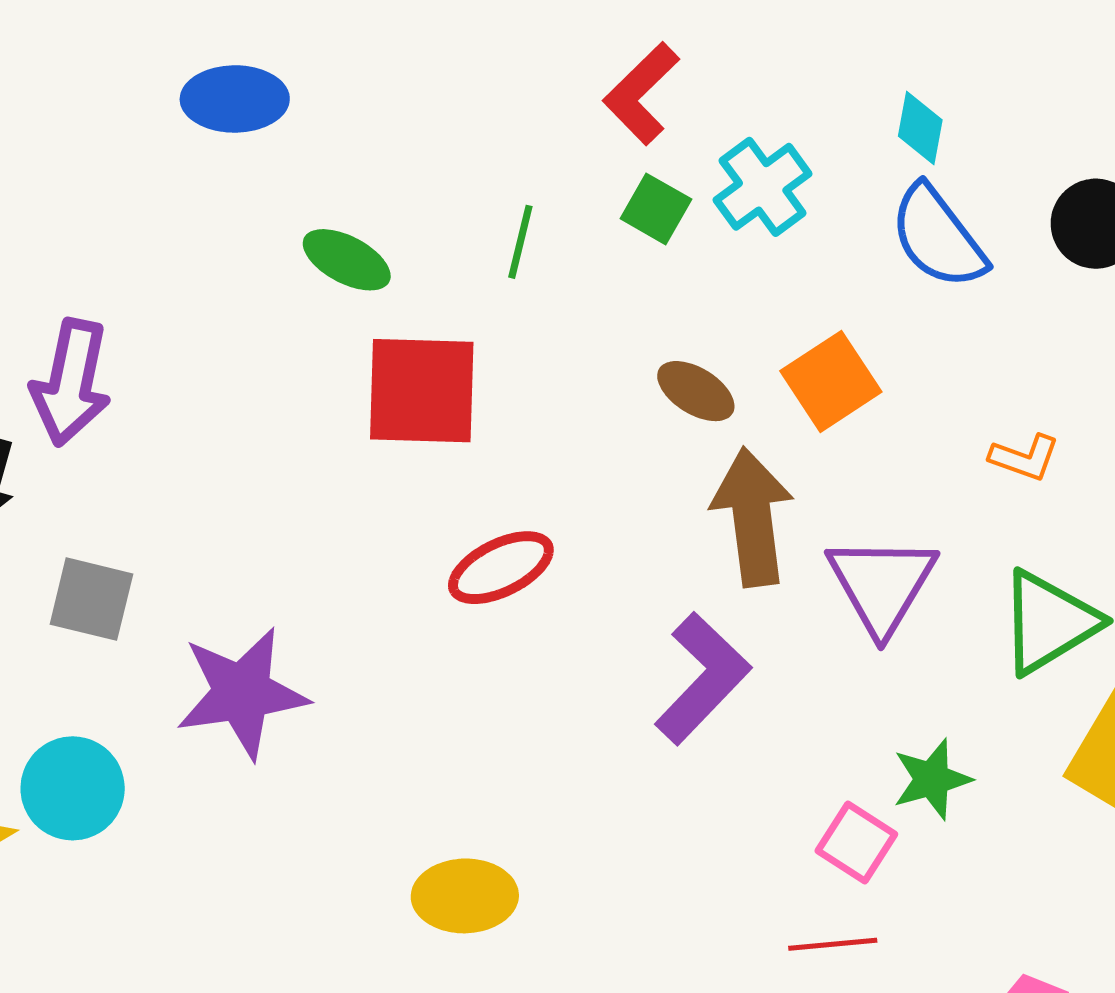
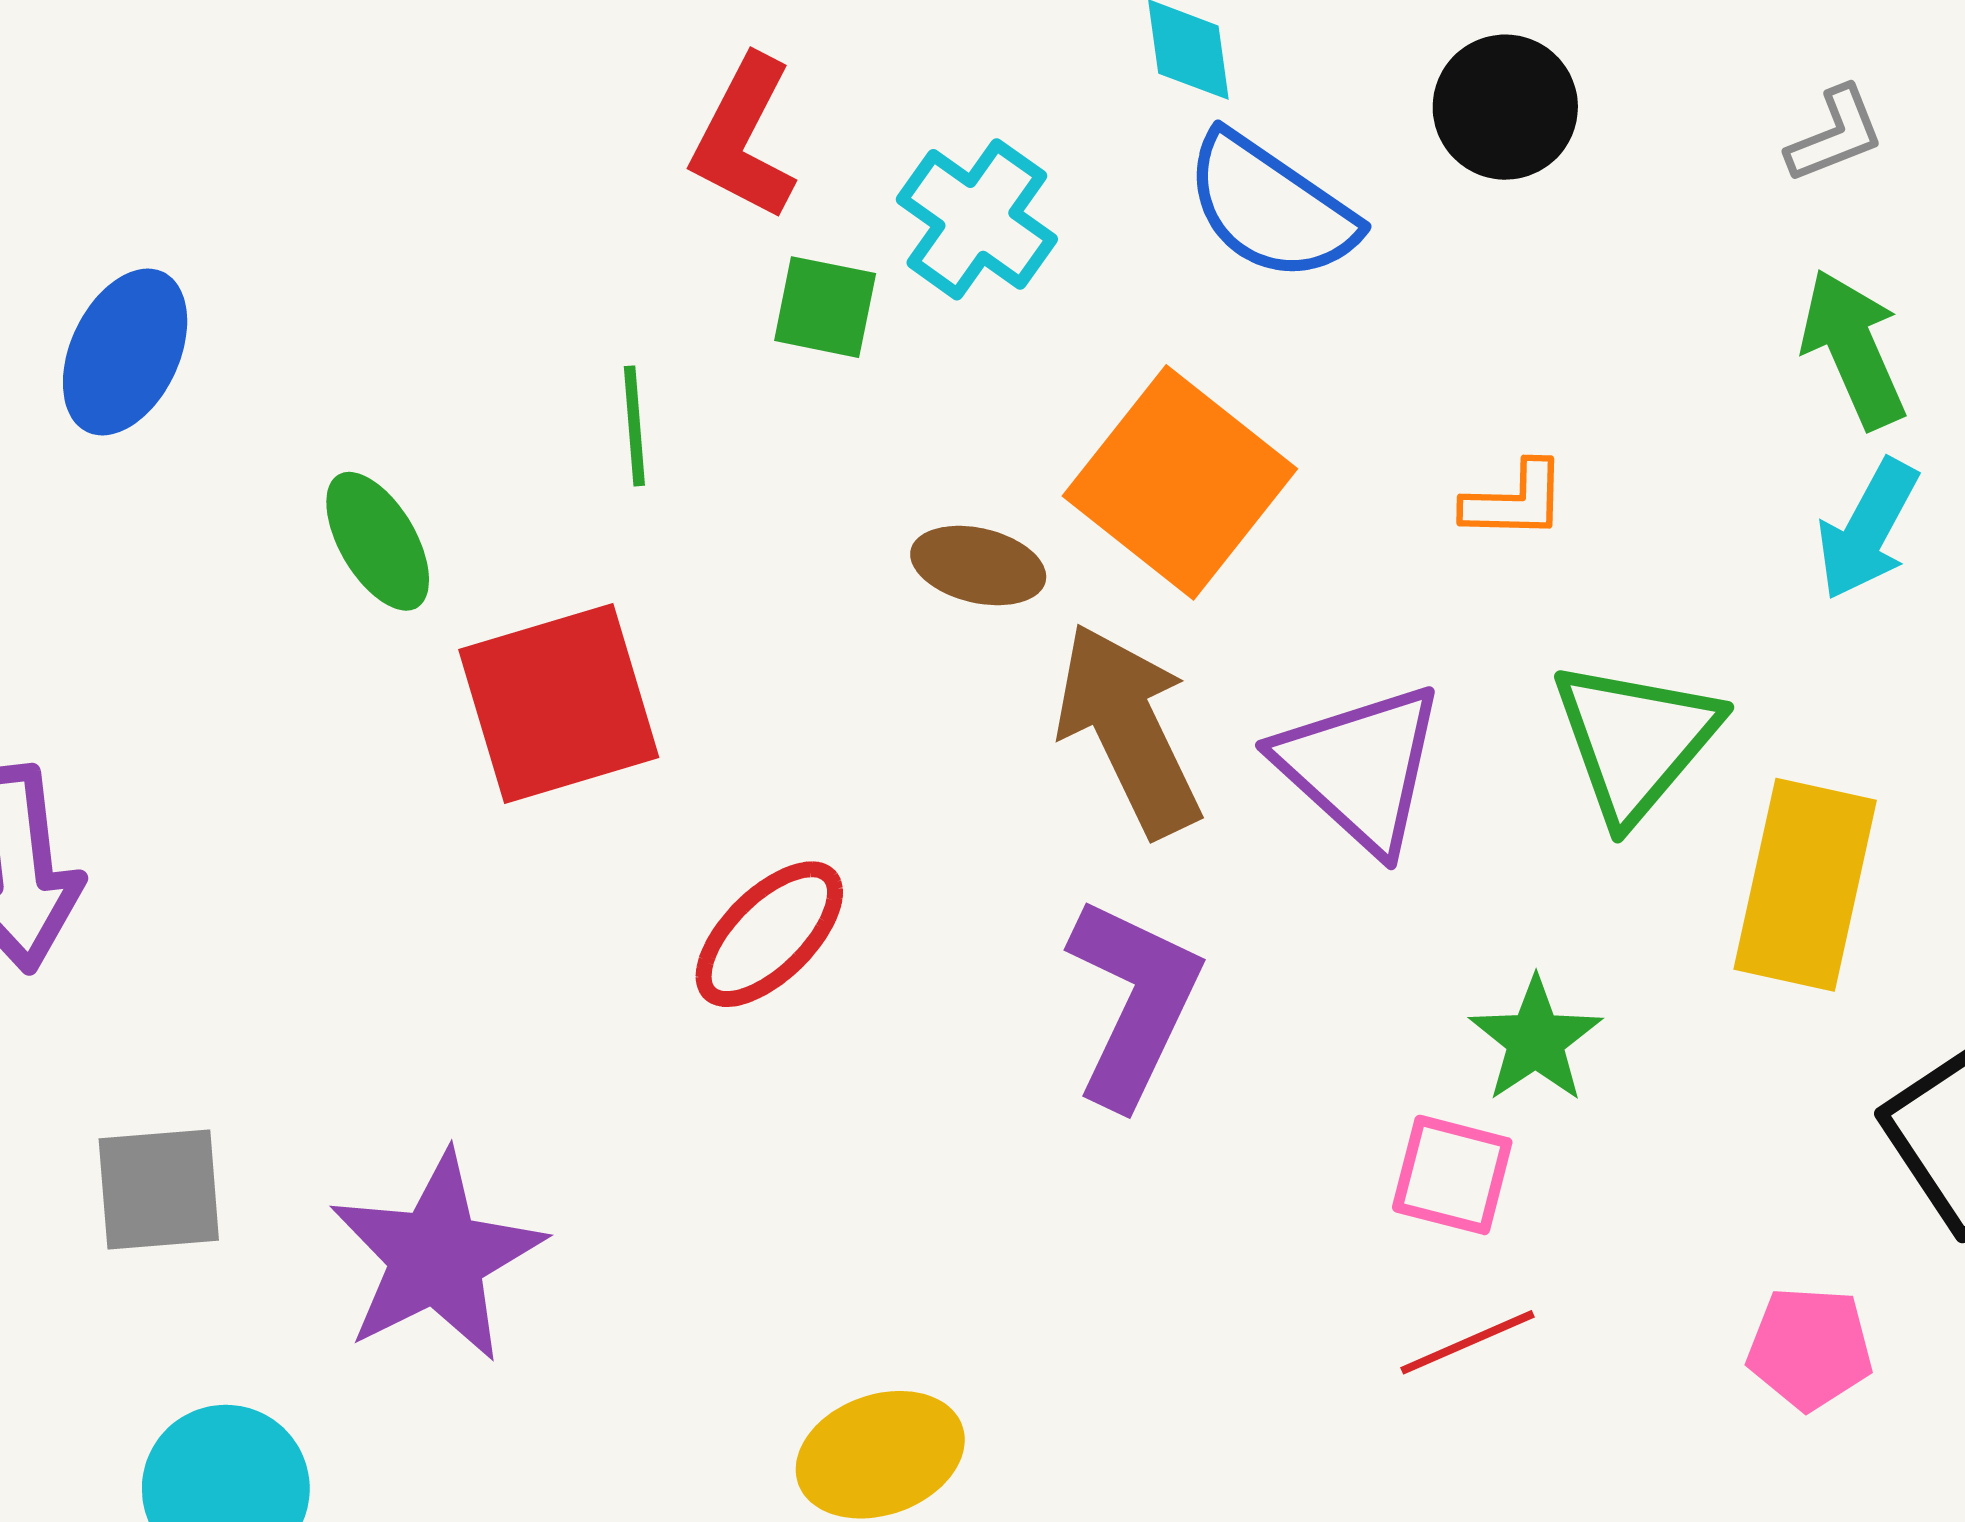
blue ellipse: (235, 99) -> (125, 352), turned -46
green ellipse: (347, 260) -> (378, 541), turned 50
orange square: (831, 381) -> (1180, 482), size x1.4

